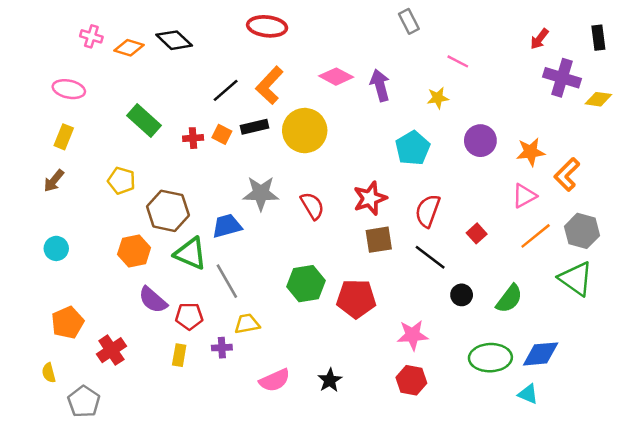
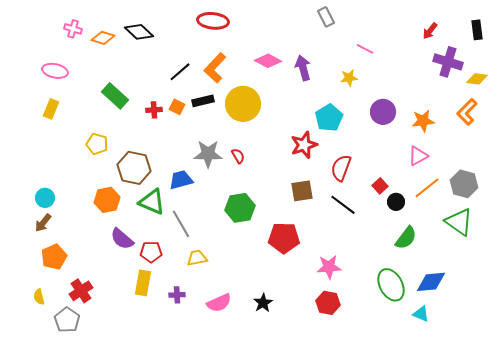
orange L-shape: (567, 174) -> (467, 112), moved
brown arrow: (54, 181) -> (43, 223), moved
red star: (370, 198) -> (304, 145), moved
red semicircle: (312, 206) -> (238, 156), moved, size x0.7
green hexagon: (306, 284) -> (240, 208), moved
black circle: (462, 295) -> (396, 202), moved
purple cross: (222, 348) -> (177, 295), moved
red cross: (111, 350) -> (81, 291), moved
yellow rectangle: (179, 355) -> (143, 283), size x1.4
green ellipse: (490, 358) -> (391, 285), turned 64

